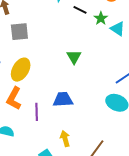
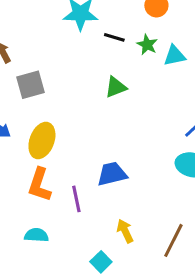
cyan triangle: (118, 29) -> (175, 56), turned -35
green triangle: (74, 57) -> (116, 87), moved, turned 49

